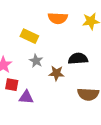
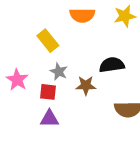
yellow rectangle: (29, 36) -> (48, 41), turned 30
red square: (12, 85) -> (48, 92), moved

